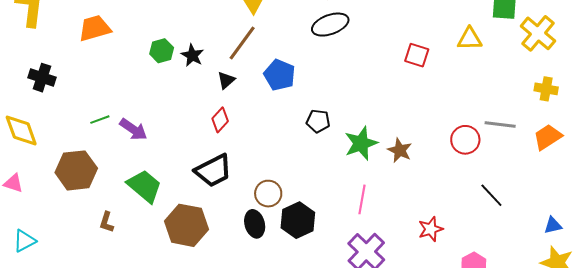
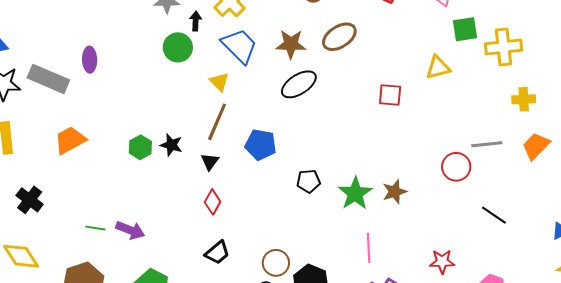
yellow cross: (538, 33) -> (503, 47), turned -33
black cross: (42, 78) -> (30, 200), turned 32
green line: (100, 120) -> (95, 228), turned 42
brown star: (400, 150) -> (395, 192), turned -30
black trapezoid: (213, 171) -> (217, 253), size x0.7
red star: (431, 229) -> (442, 262), turned 30

